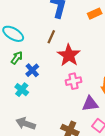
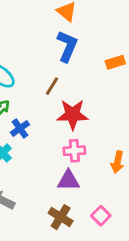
red star: (69, 55) -> (73, 115), turned 30
purple triangle: (90, 104) -> (69, 180), moved

